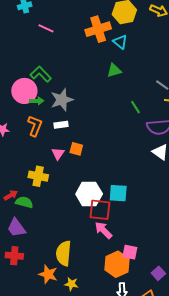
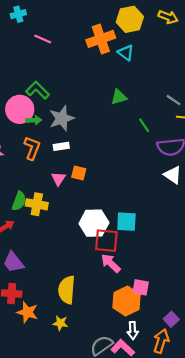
green triangle: (114, 70) -> (119, 97), moved
green semicircle: (24, 202) -> (19, 201), moved, turned 96
purple square: (158, 273) -> (171, 319), moved
orange star: (48, 274) -> (27, 312), moved
yellow star: (71, 284) -> (60, 323), moved

